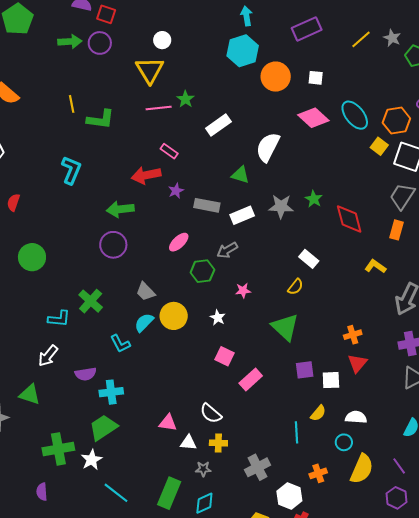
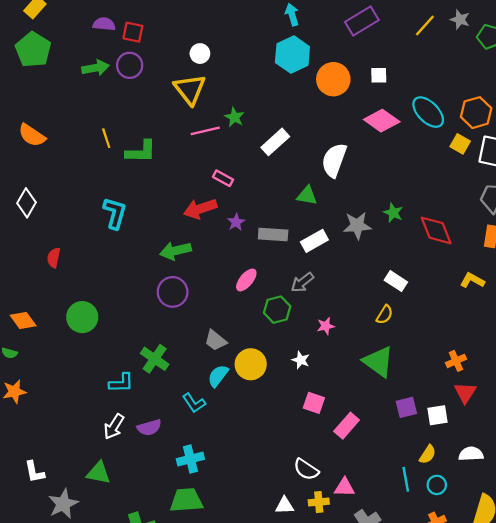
purple semicircle: (86, 374) -> (149, 427), moved
pink triangle: (168, 423) -> (344, 487), moved
green trapezoid: (103, 428) -> (186, 500), turned 36
cyan circle: (344, 442) -> (437, 485), moved

